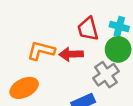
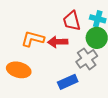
orange ellipse: (24, 88) -> (19, 70), turned 40

